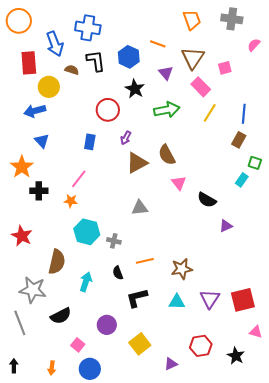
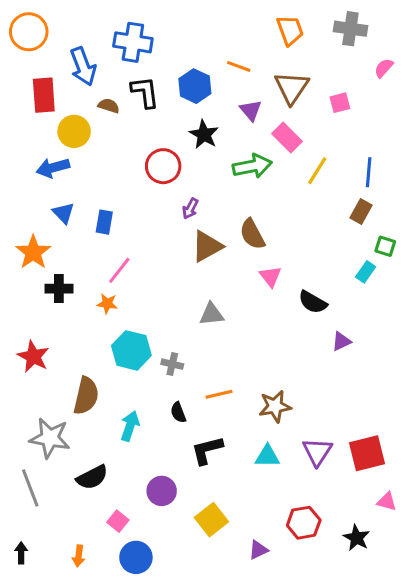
pink rectangle: (201, 87) -> (287, 137), moved
blue rectangle: (90, 142) -> (104, 222), moved

